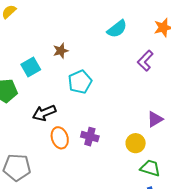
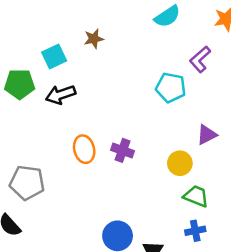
cyan pentagon: (80, 82) -> (171, 88), moved, turned 30
black arrow: (44, 113) -> (61, 95), moved

